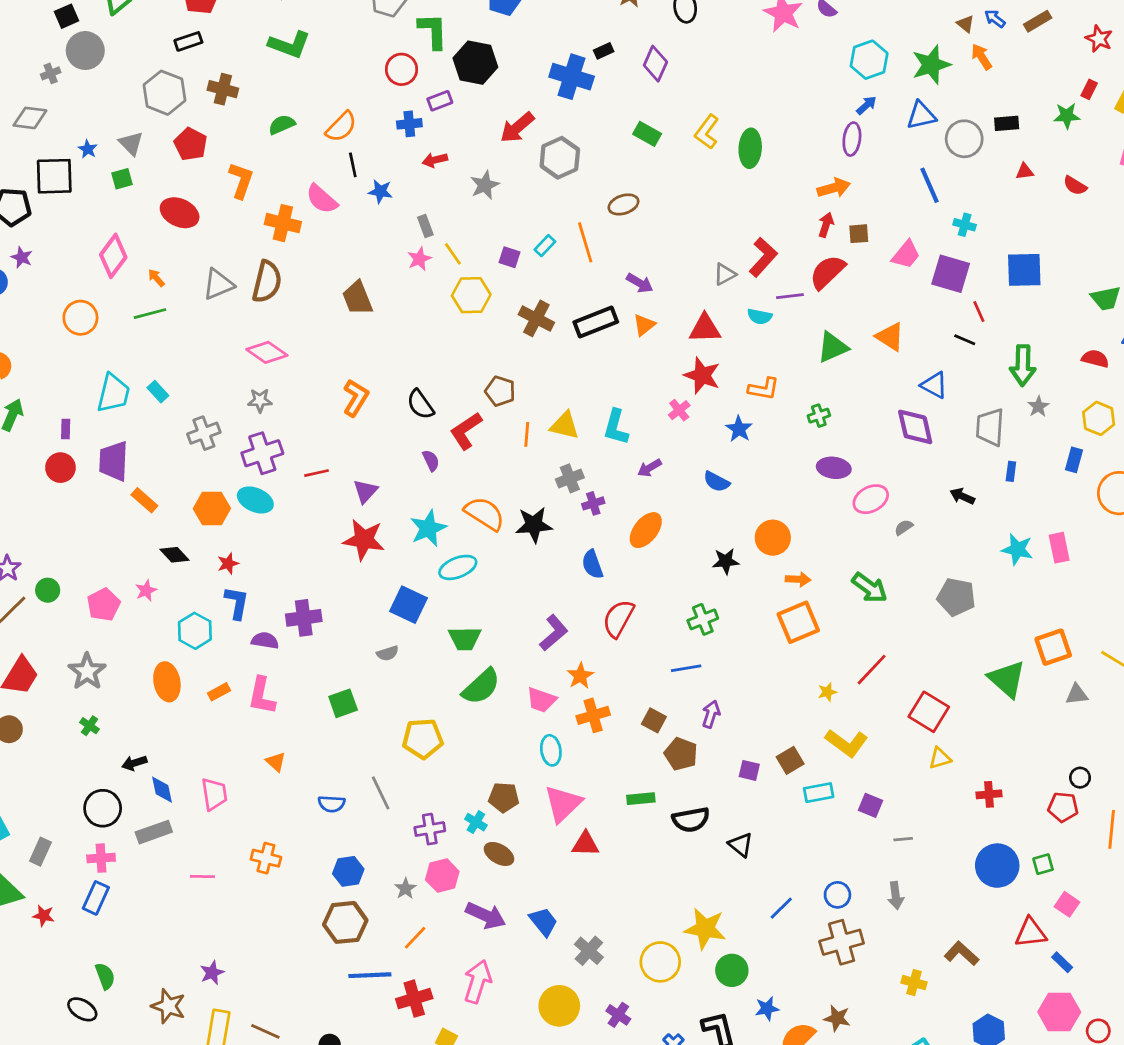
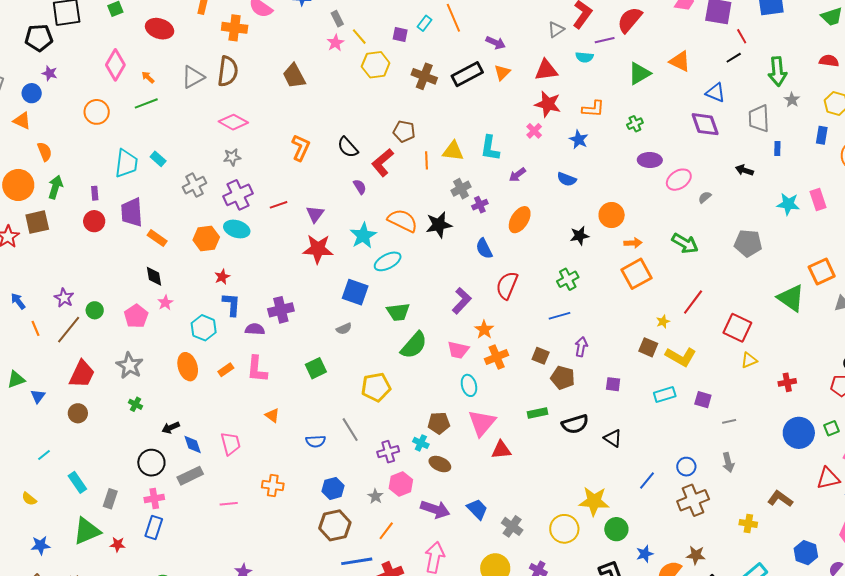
black line: (965, 340) -> (734, 58), turned -49
black diamond: (174, 555) -> (154, 276), moved, turned 40
brown square: (790, 760) -> (648, 347), moved, turned -30

